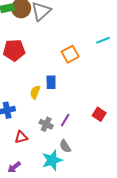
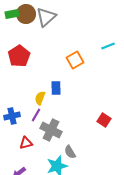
red pentagon: (14, 50) -> (19, 56), turned -30
purple line: (65, 120) -> (36, 115), moved
gray cross: (46, 124) -> (51, 130), size x1.5

